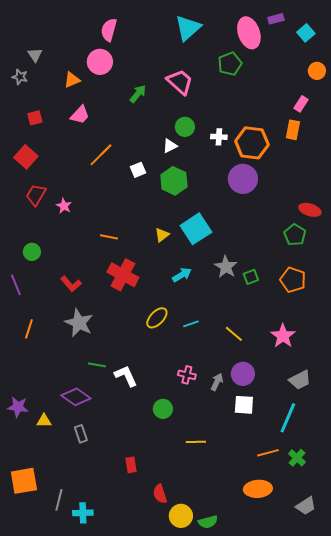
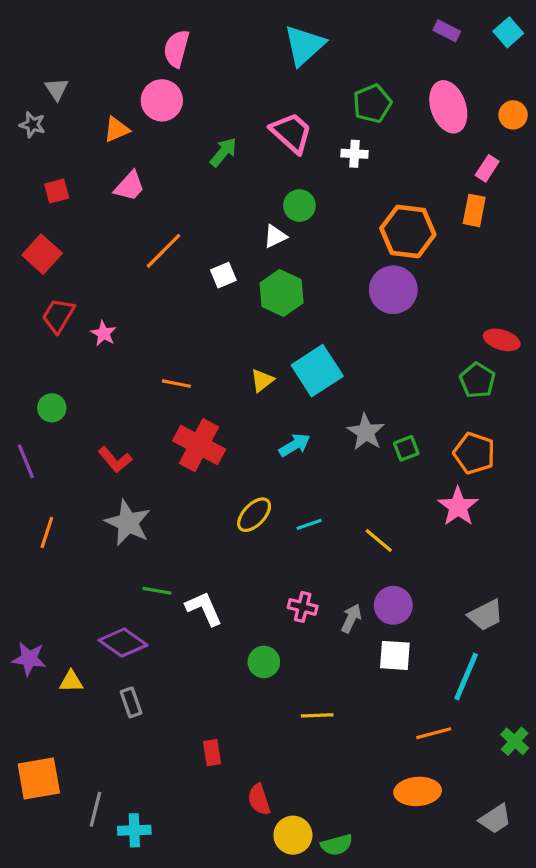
purple rectangle: (276, 19) -> (447, 31), turned 42
pink ellipse: (249, 33) -> (448, 107), moved
cyan square: (306, 33) -> (508, 32), moved
white cross: (219, 137) -> (354, 154), moved
pink star: (283, 336) -> (458, 507), moved
green cross: (297, 458) -> (515, 741), moved

